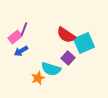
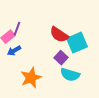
cyan semicircle: (51, 69) -> (70, 75), moved
orange star: (38, 78) -> (31, 78), size x1.5

